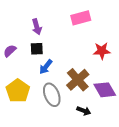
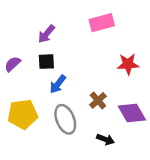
purple arrow: (37, 27) -> (46, 34), turned 56
brown cross: (78, 80) -> (98, 100), size x0.6
yellow pentagon: (18, 91) -> (23, 114), turned 30

